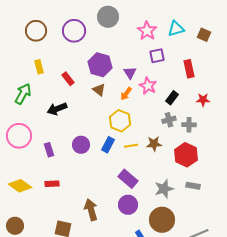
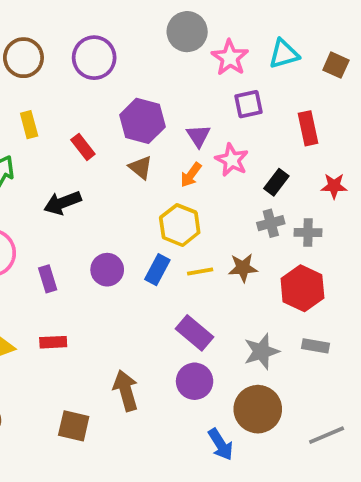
gray circle: (108, 17) -> (187, 32), moved

